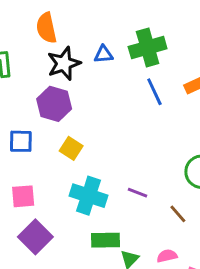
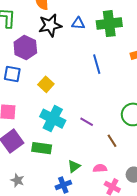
blue line: (154, 92) -> (97, 64), moved
purple hexagon: (54, 104) -> (25, 48), moved
green rectangle: (105, 240) -> (42, 148), moved

